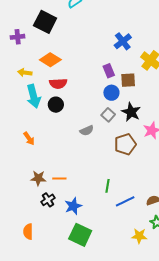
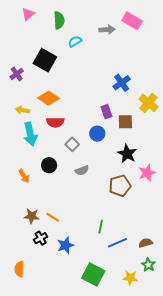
purple cross: (18, 37) -> (17, 74), turned -32
blue circle: (111, 93) -> (97, 134), moved
black circle: (56, 105) -> (49, 165), moved
gray square: (108, 115) -> (72, 144), moved
orange line: (59, 178) -> (53, 217), turned 32
green square: (80, 235) -> (93, 275), moved

